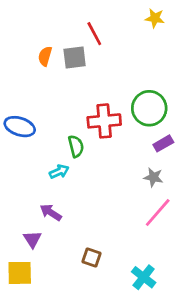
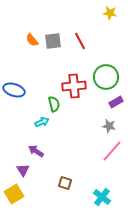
red line: (94, 34) -> (80, 41), moved
orange semicircle: (45, 56) -> (32, 40), turned -56
yellow square: (20, 273) -> (14, 194), turned -30

